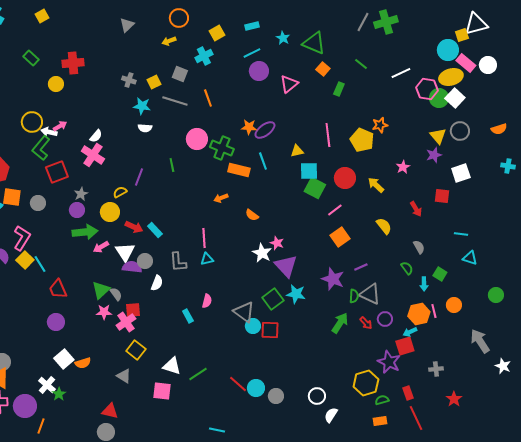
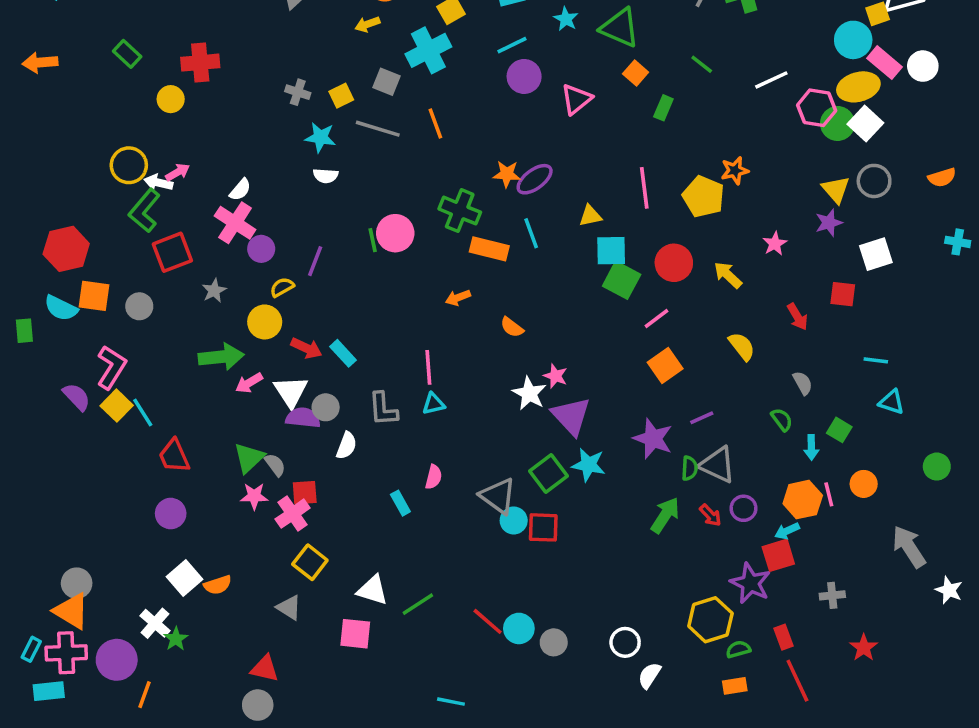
cyan cross: (204, 56) -> (428, 50), size x1.4
pink circle: (197, 139) -> (395, 233), moved
purple circle: (77, 210) -> (261, 249), moved

